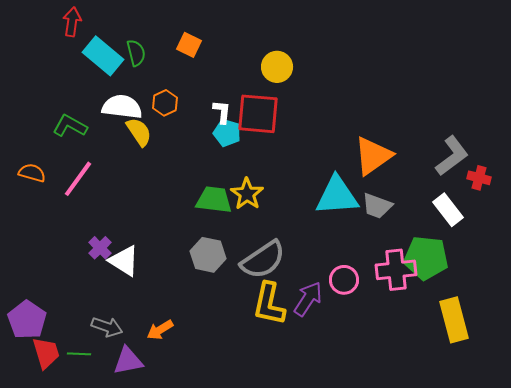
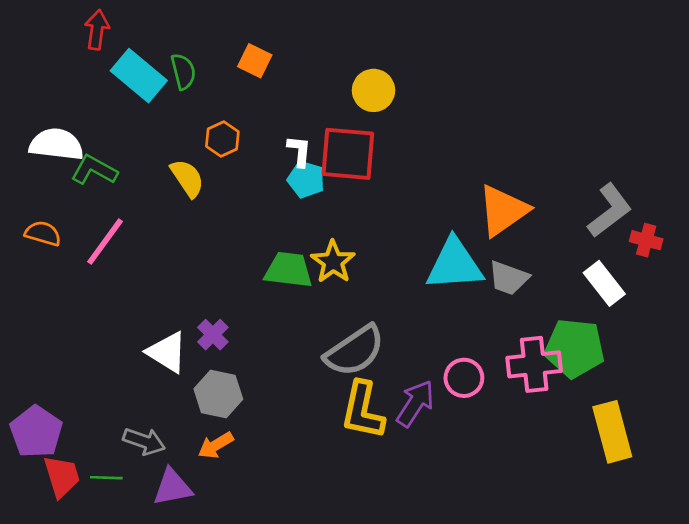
white semicircle: (122, 107) -> (56, 144), moved
purple cross: (100, 248) -> (213, 335), moved
gray hexagon: (208, 255) -> (218, 394), moved

